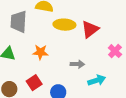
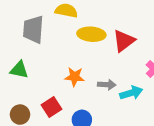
orange star: (40, 52) -> (75, 77), moved
cyan arrow: (97, 80) -> (131, 93), moved

